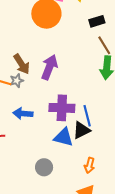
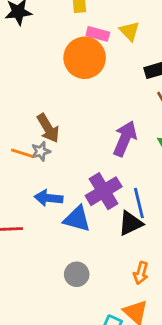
purple arrow: (49, 67) -> (125, 139), moved
purple cross: (62, 108) -> (104, 191), turned -35
blue triangle: (64, 137) -> (77, 219), moved

